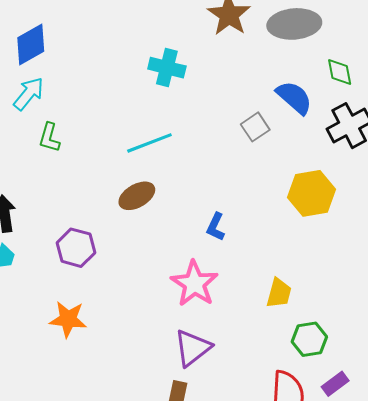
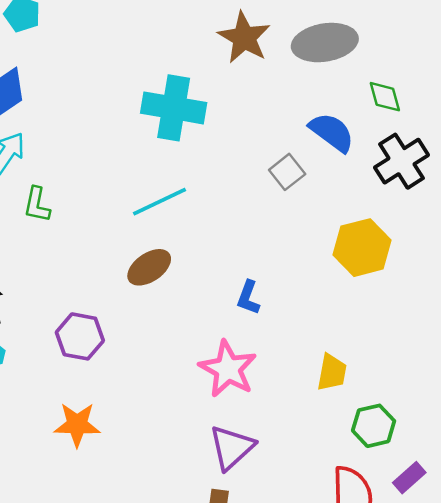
cyan cross: (167, 68) -> (174, 108), size x1.4

